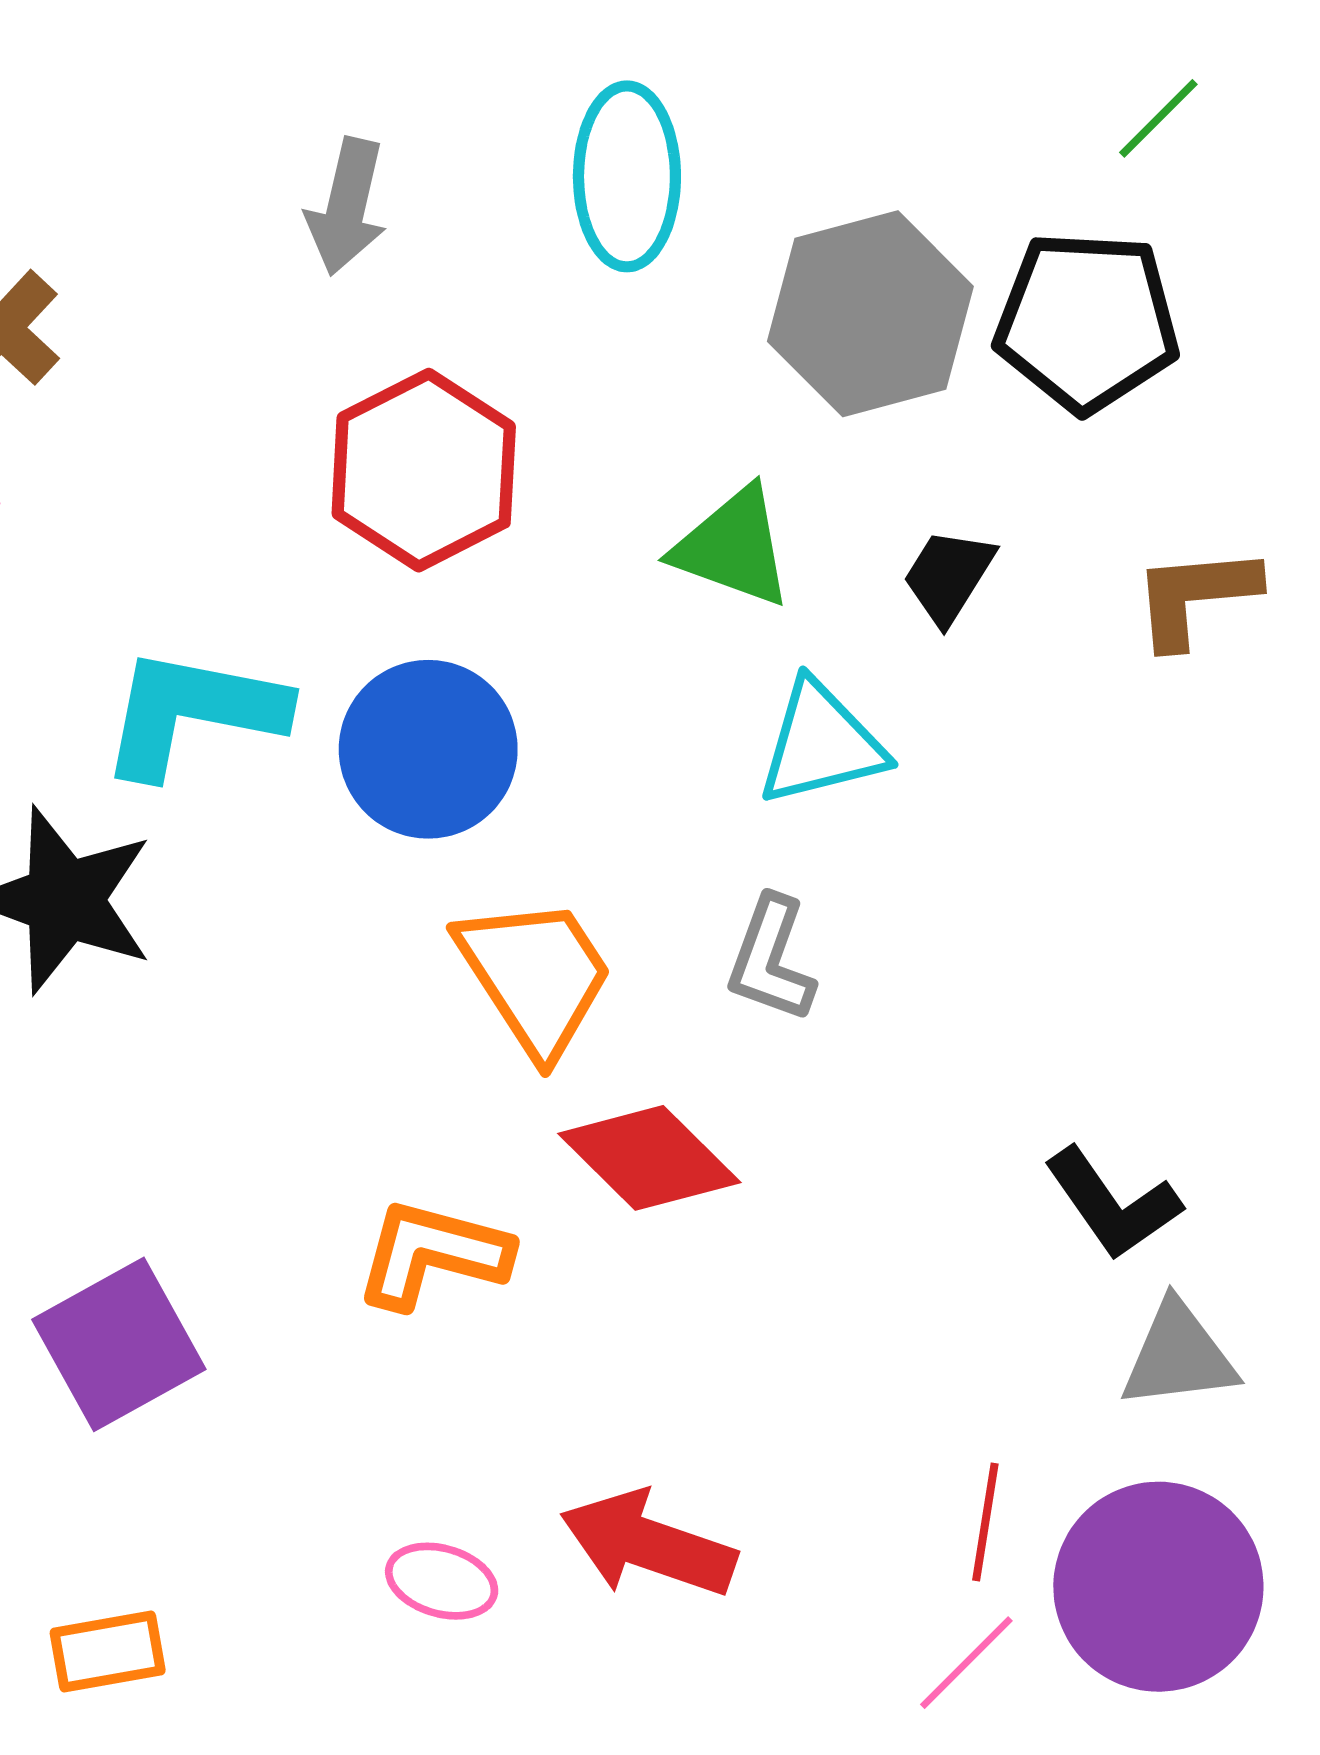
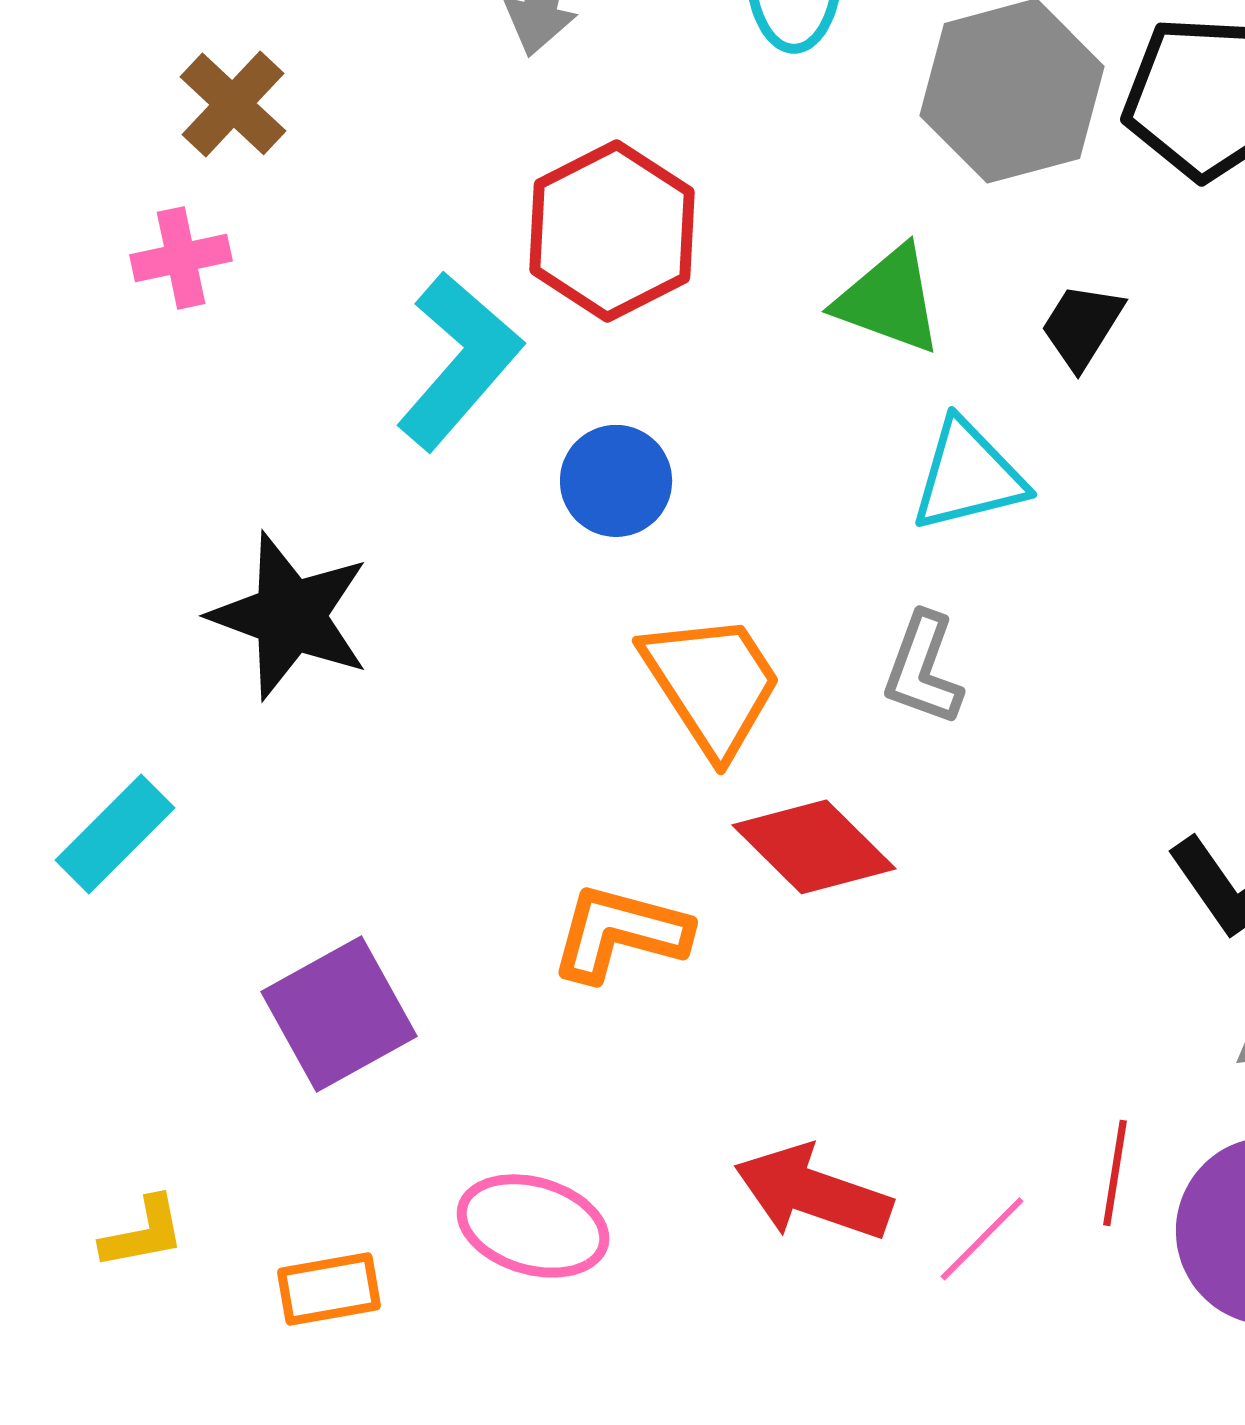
cyan L-shape: (193, 712) -> (459, 361), moved, turned 120
blue circle: (428, 749) -> (616, 481), size x0.7
pink ellipse: (442, 1581) -> (533, 1226), moved, size x1.5
pink line: (966, 1663) -> (982, 1239), moved

